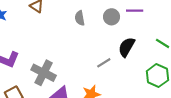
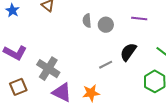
gray circle: (112, 17) -> (106, 25), moved

